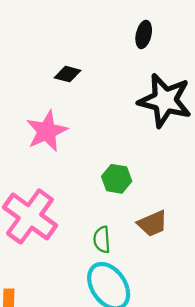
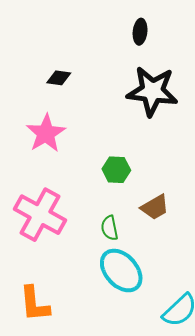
black ellipse: (144, 34) -> (140, 32), moved

